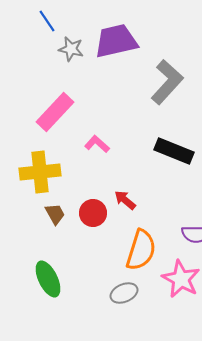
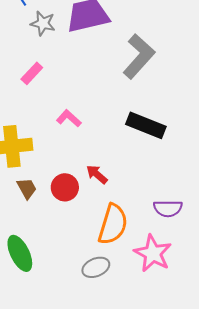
pink rectangle: (55, 112) -> (32, 73), moved, size x0.6

